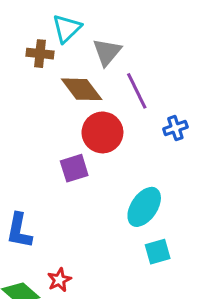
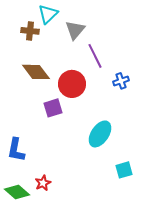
brown diamond: (82, 89) -> (36, 72), moved
cyan square: (158, 252) -> (124, 170), moved

